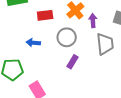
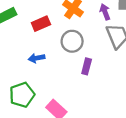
purple arrow: (93, 21) -> (105, 12), moved

